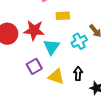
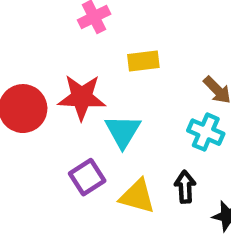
cyan cross: (79, 41) -> (206, 132), moved, turned -35

